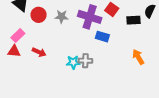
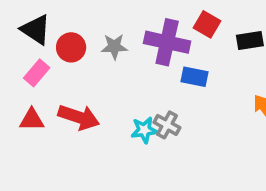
pink rectangle: (18, 36) -> (37, 73), moved
red arrow: (39, 52) -> (79, 117), size x1.5
gray cross: (85, 61) -> (167, 125), turned 32

